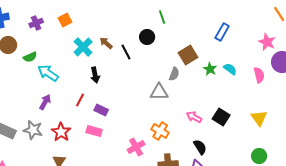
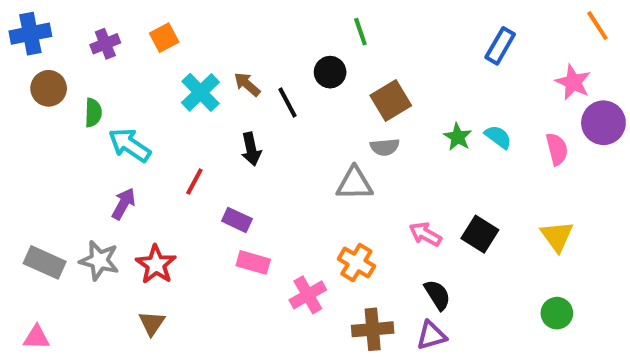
blue rectangle: (222, 32) -> (500, 46), moved
brown square: (188, 55) -> (391, 100), moved
green semicircle: (30, 57) -> (93, 113), turned -64
gray semicircle: (174, 74) -> (385, 147), turned 64
black arrow: (95, 75) -> (251, 149), moved
red line: (80, 100) -> (194, 181), moved
pink rectangle: (94, 131) -> (253, 262), moved

